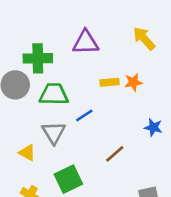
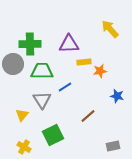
purple triangle: (86, 42) -> (69, 44), moved
orange star: (133, 82) -> (100, 71), moved
yellow triangle: (27, 153) -> (22, 115), turned 40

